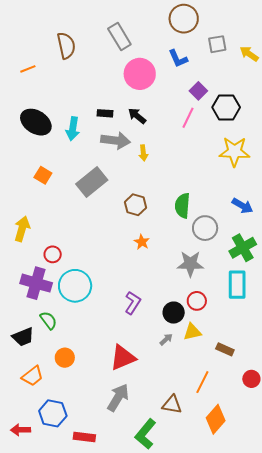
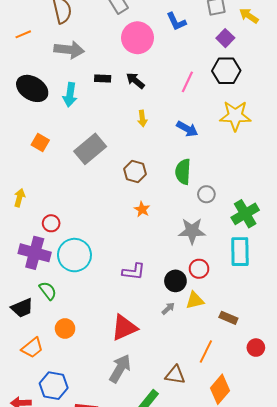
purple square: (198, 91) -> (225, 38), moved
gray arrow: (116, 140) -> (69, 50), moved
blue arrow: (242, 206) -> (187, 129), moved
gray circle: (205, 228) -> (206, 194), size x0.7
yellow arrow: (22, 229) -> (20, 198), size x0.7
purple L-shape: (133, 303) -> (134, 272), turned 65

